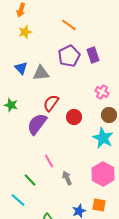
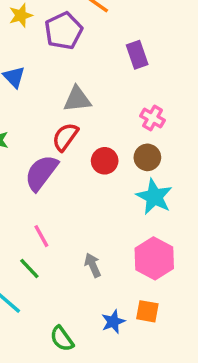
purple pentagon: (69, 56) -> (64, 31), moved
gray triangle: (41, 73) -> (77, 99), moved
brown circle: (109, 115) -> (147, 157), moved
pink line: (49, 161) -> (41, 236), moved

